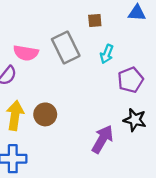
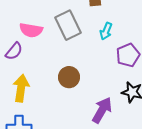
brown circle: (45, 114) -> (69, 77), moved

